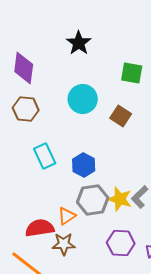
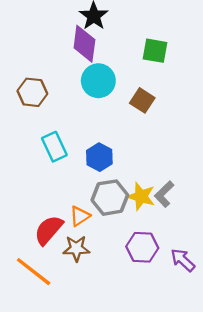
purple diamond: (24, 68) -> (84, 44), moved
red semicircle: (40, 228) -> (49, 230), turned -40

